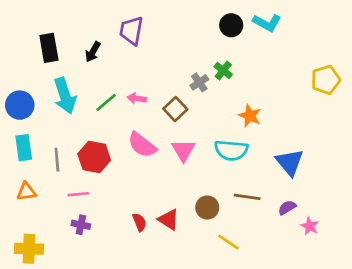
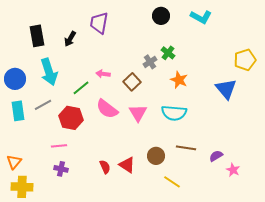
black circle: (231, 25) -> (161, 16), moved
green line: (106, 102) -> (81, 88), moved
orange star: (250, 116) -> (179, 80), moved
gray line: (57, 160) -> (43, 105), moved, turned 66
blue triangle: (290, 162) -> (226, 89), moved
orange triangle: (26, 192) -> (14, 162), moved, turned -42

